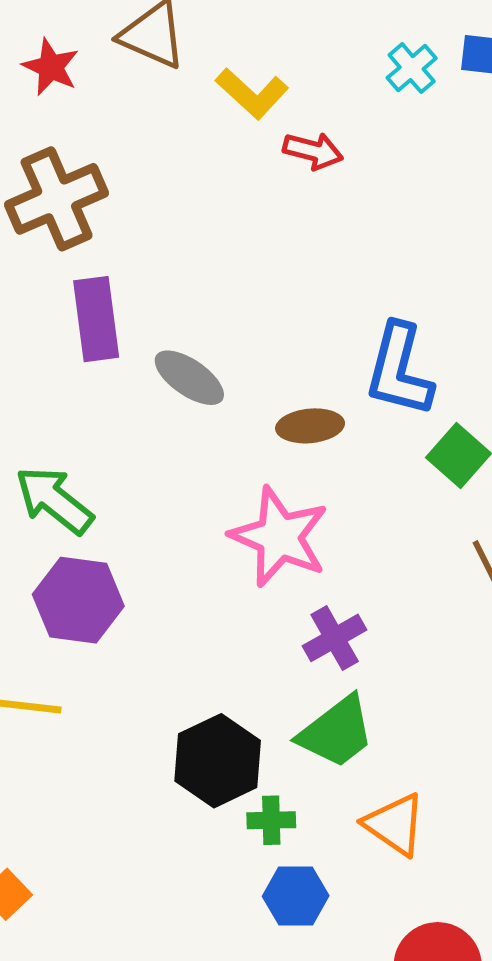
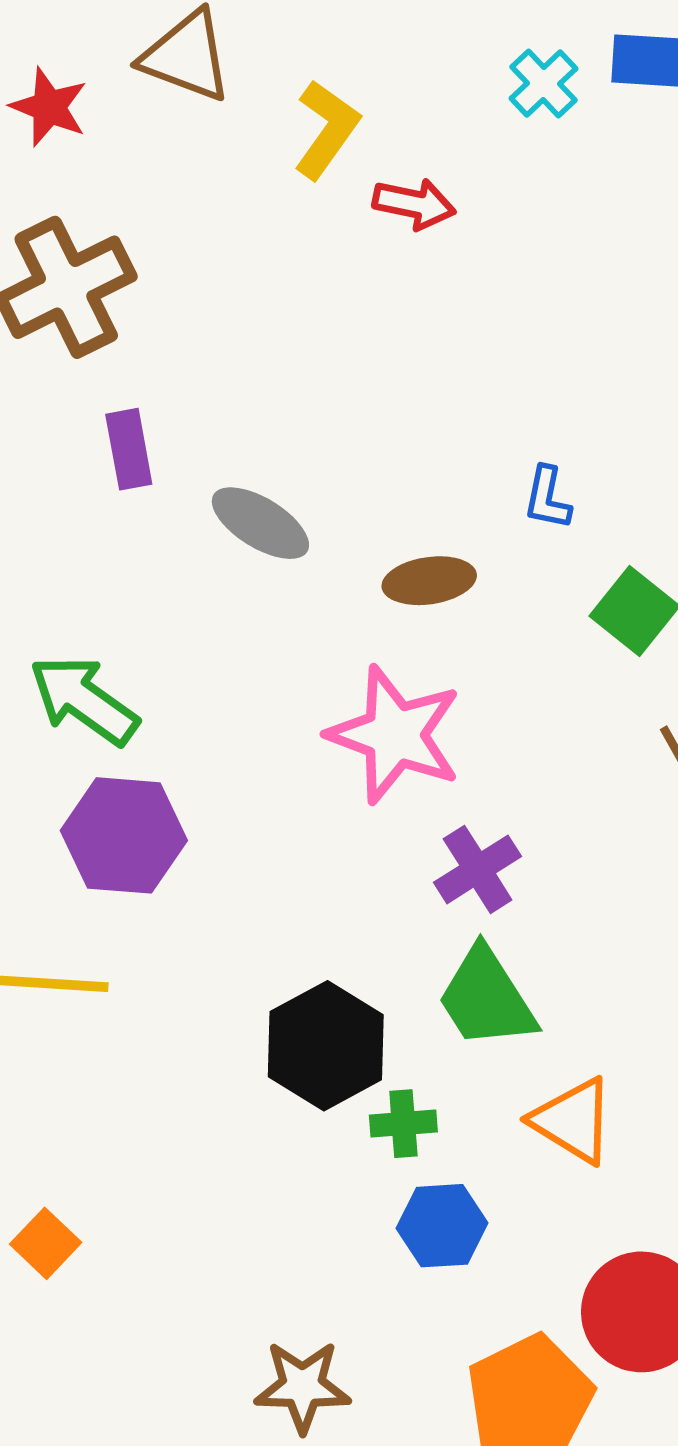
yellow L-shape: (252, 93) -> (327, 129), turned -94
purple rectangle: (96, 319) -> (129, 449), size x0.7
blue L-shape: (399, 370) -> (547, 498), size x0.5
green trapezoid: (336, 732) -> (486, 998), turned 98

